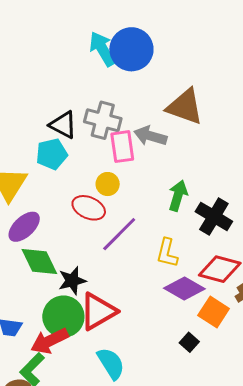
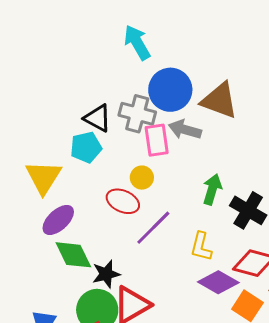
blue circle: (131, 49) -> (170, 90), moved

